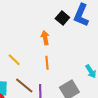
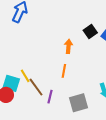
yellow line: (14, 60) -> (25, 76), moved

